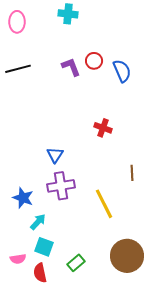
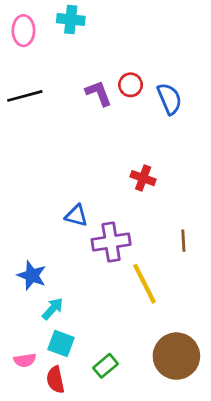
cyan cross: (68, 14) -> (71, 19), moved
blue triangle: (55, 155) -> (76, 216), turned -48
purple cross: (61, 186) -> (111, 242), moved

